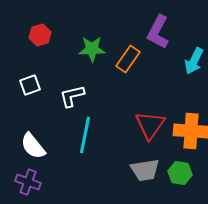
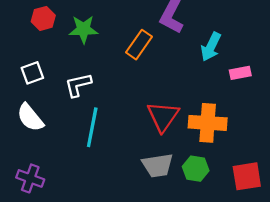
green star: (92, 49) -> (84, 29), moved
white semicircle: (33, 146) -> (30, 118), moved

